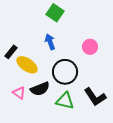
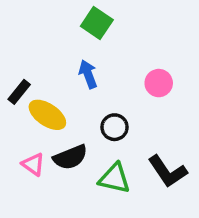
black circle: (65, 72) -> (115, 127), size x0.6

